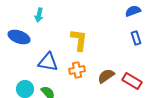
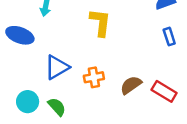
yellow L-shape: (79, 40) -> (100, 23), moved
blue triangle: (48, 62) -> (57, 67), turned -40

